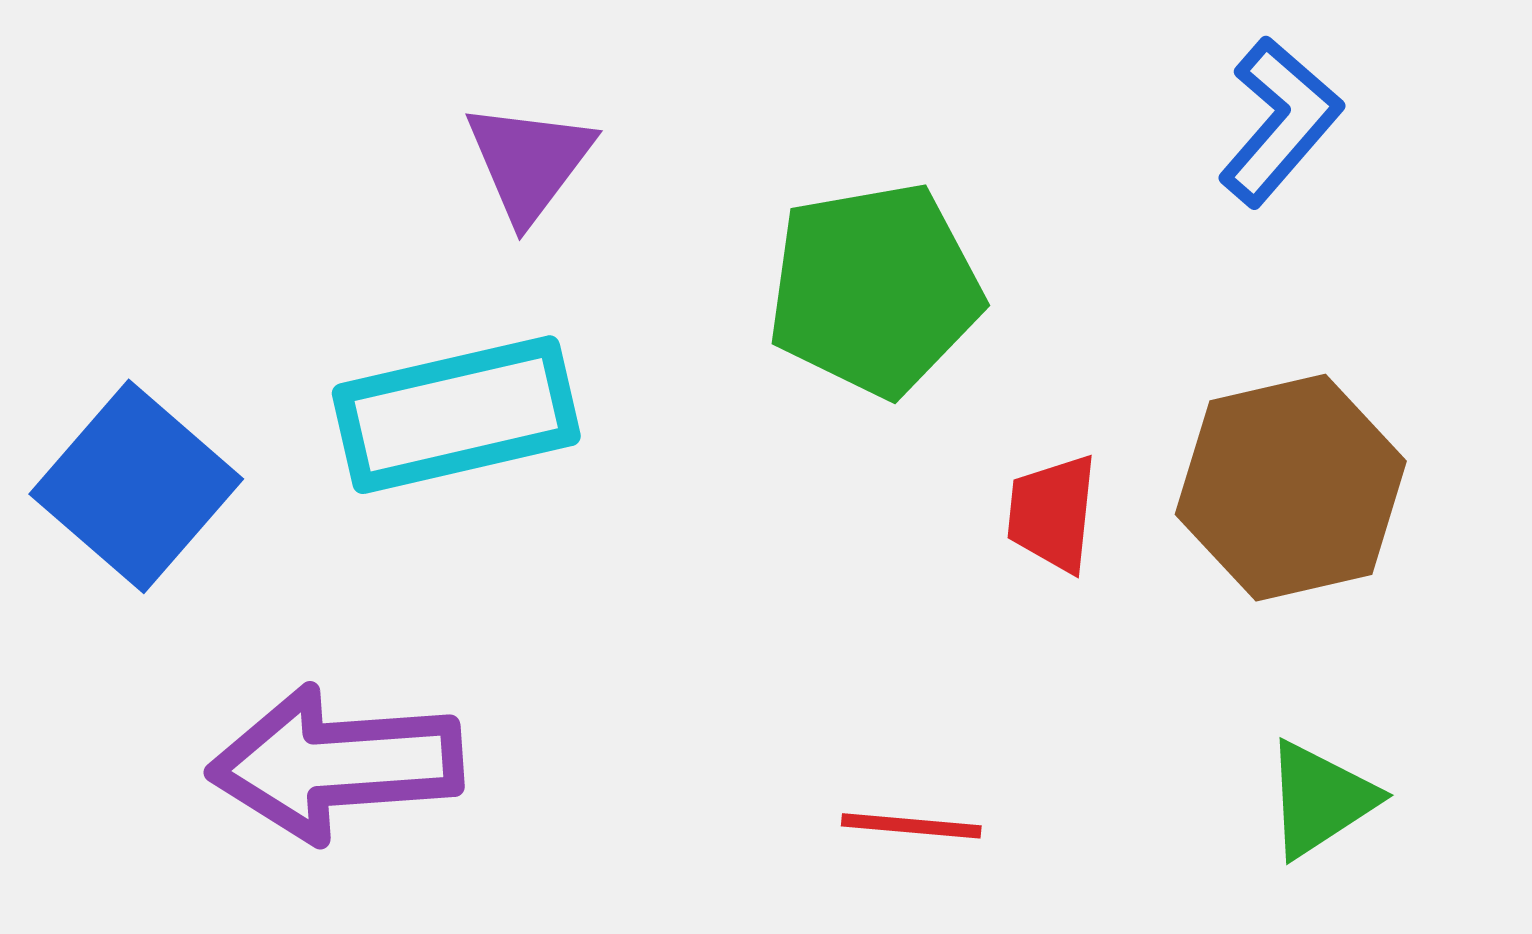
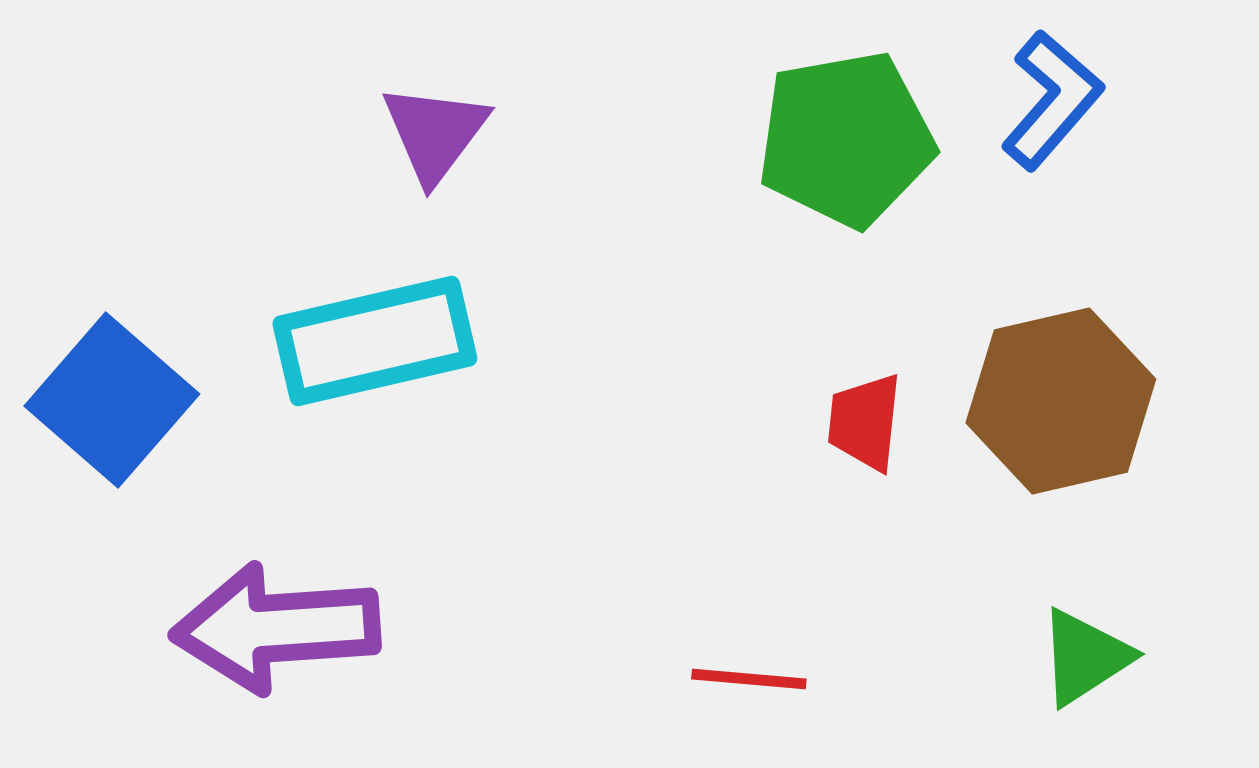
green pentagon: (875, 289) -> (846, 139), moved

